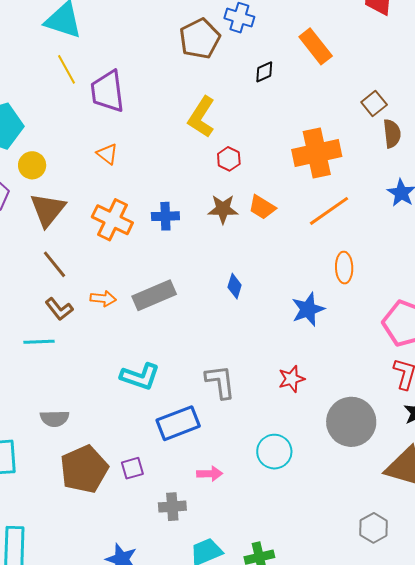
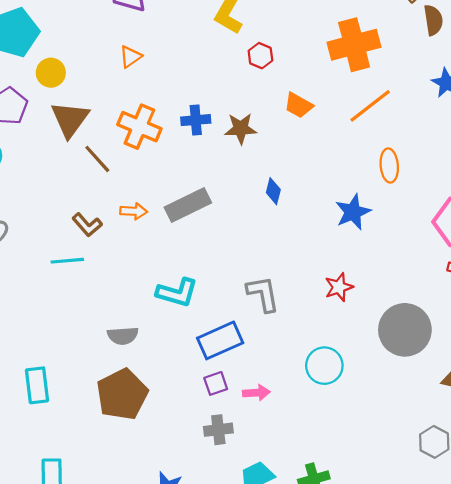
orange triangle: (107, 154) -> (130, 57), turned 50
brown star: (223, 209) -> (241, 129), moved
brown line: (54, 264) -> (97, 159), moved
gray semicircle: (55, 418) -> (123, 336), moved
purple square: (132, 468) -> (216, 383), moved

